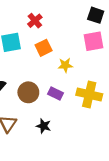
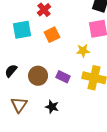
yellow star: (65, 65) -> (83, 51), moved

